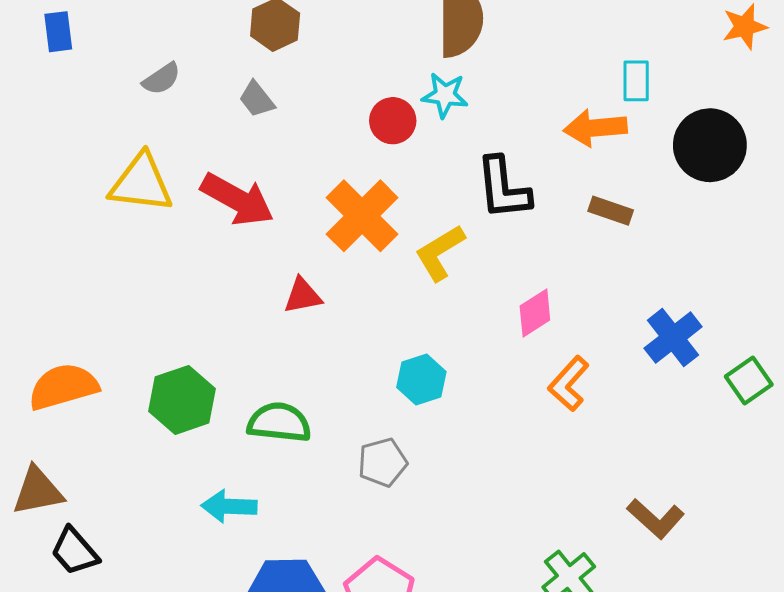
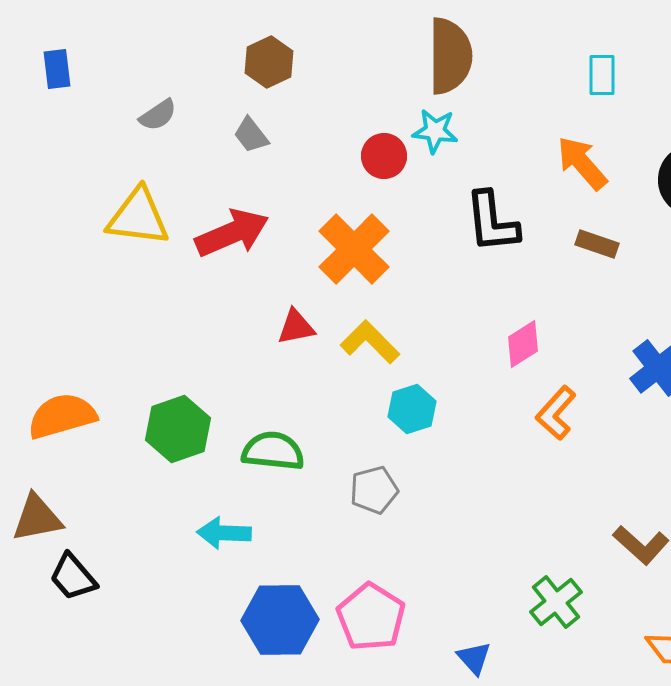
cyan rectangle: (636, 81) -> (602, 75), moved
orange arrow: (595, 128) -> (582, 163), turned 54
red arrow: (237, 199) -> (232, 233), turned -52
yellow L-shape: (440, 253) -> (370, 342), moved, turned 76

